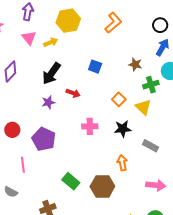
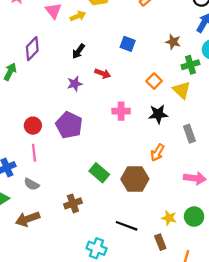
black arrow: (51, 73) -> (78, 51), size x0.6
red circle: (12, 130) -> (33, 126), moved
gray rectangle: (151, 146) -> (189, 134), turned 42
orange arrow: (122, 163) -> (157, 153), turned -140
pink line: (23, 165) -> (34, 153), moved

